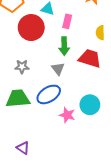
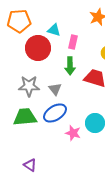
gray star: (22, 67) -> (29, 86), size x1.5
gray triangle: (58, 69) -> (55, 89), moved

